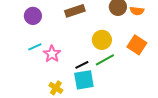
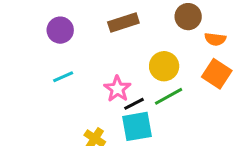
orange semicircle: (137, 11) -> (215, 39), moved
pink star: (52, 54) -> (117, 89), moved

